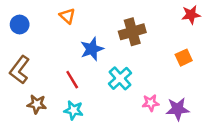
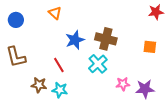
brown cross: (132, 32) -> (106, 39), moved, turned 30
orange square: (184, 58) -> (150, 47), turned 32
brown L-shape: (20, 70) -> (16, 57), turned -50
brown star: (37, 104) -> (39, 85), moved

